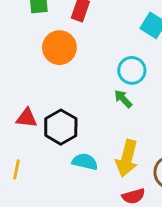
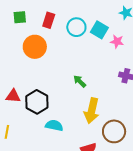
cyan circle: (132, 70) -> (76, 27), moved
yellow arrow: (127, 158) -> (92, 111), moved

